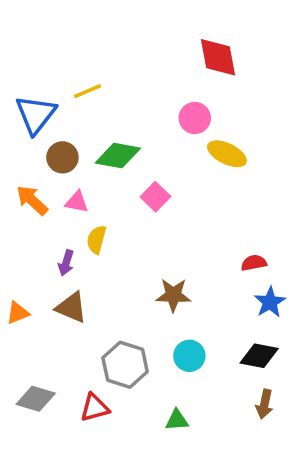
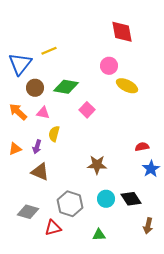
orange triangle: (18, 313) -> (15, 149), moved
black diamond: (259, 356) -> (131, 199), moved, turned 45
gray diamond: (36, 399) -> (28, 212), moved

